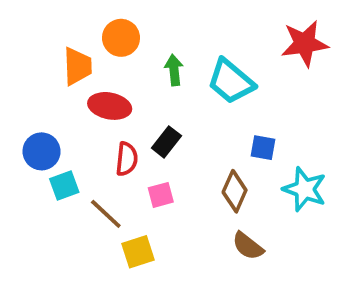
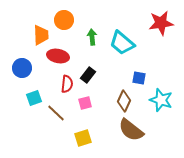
blue circle: (42, 151) -> (22, 68), moved
brown semicircle: (248, 246) -> (131, 130), size x1.5
yellow square: (138, 252) -> (83, 138), moved

